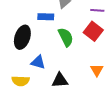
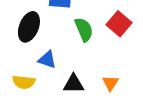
orange triangle: (97, 70) -> (110, 83), moved

